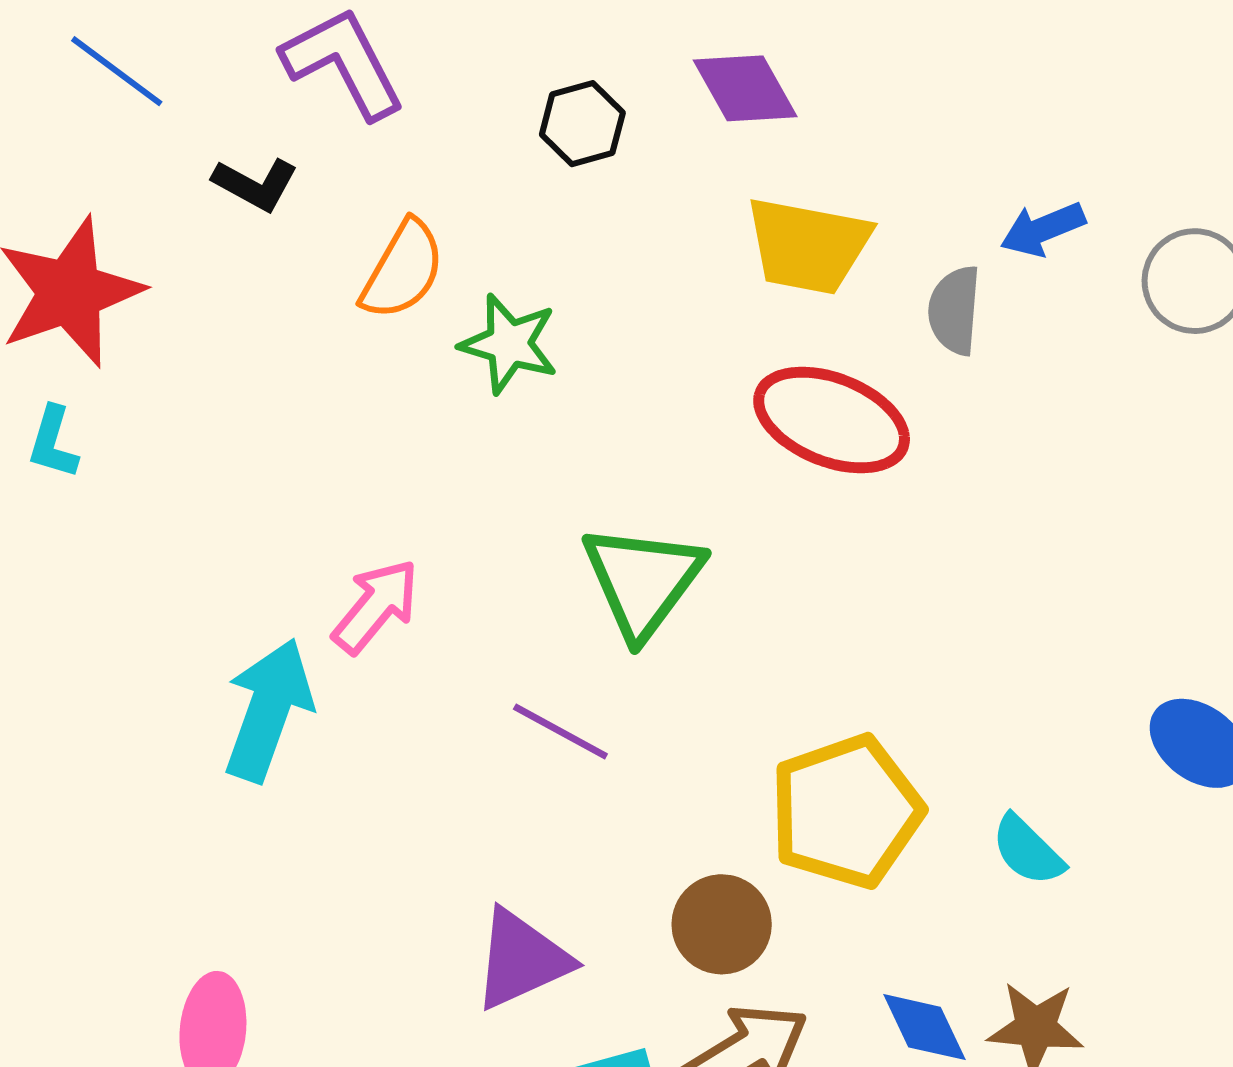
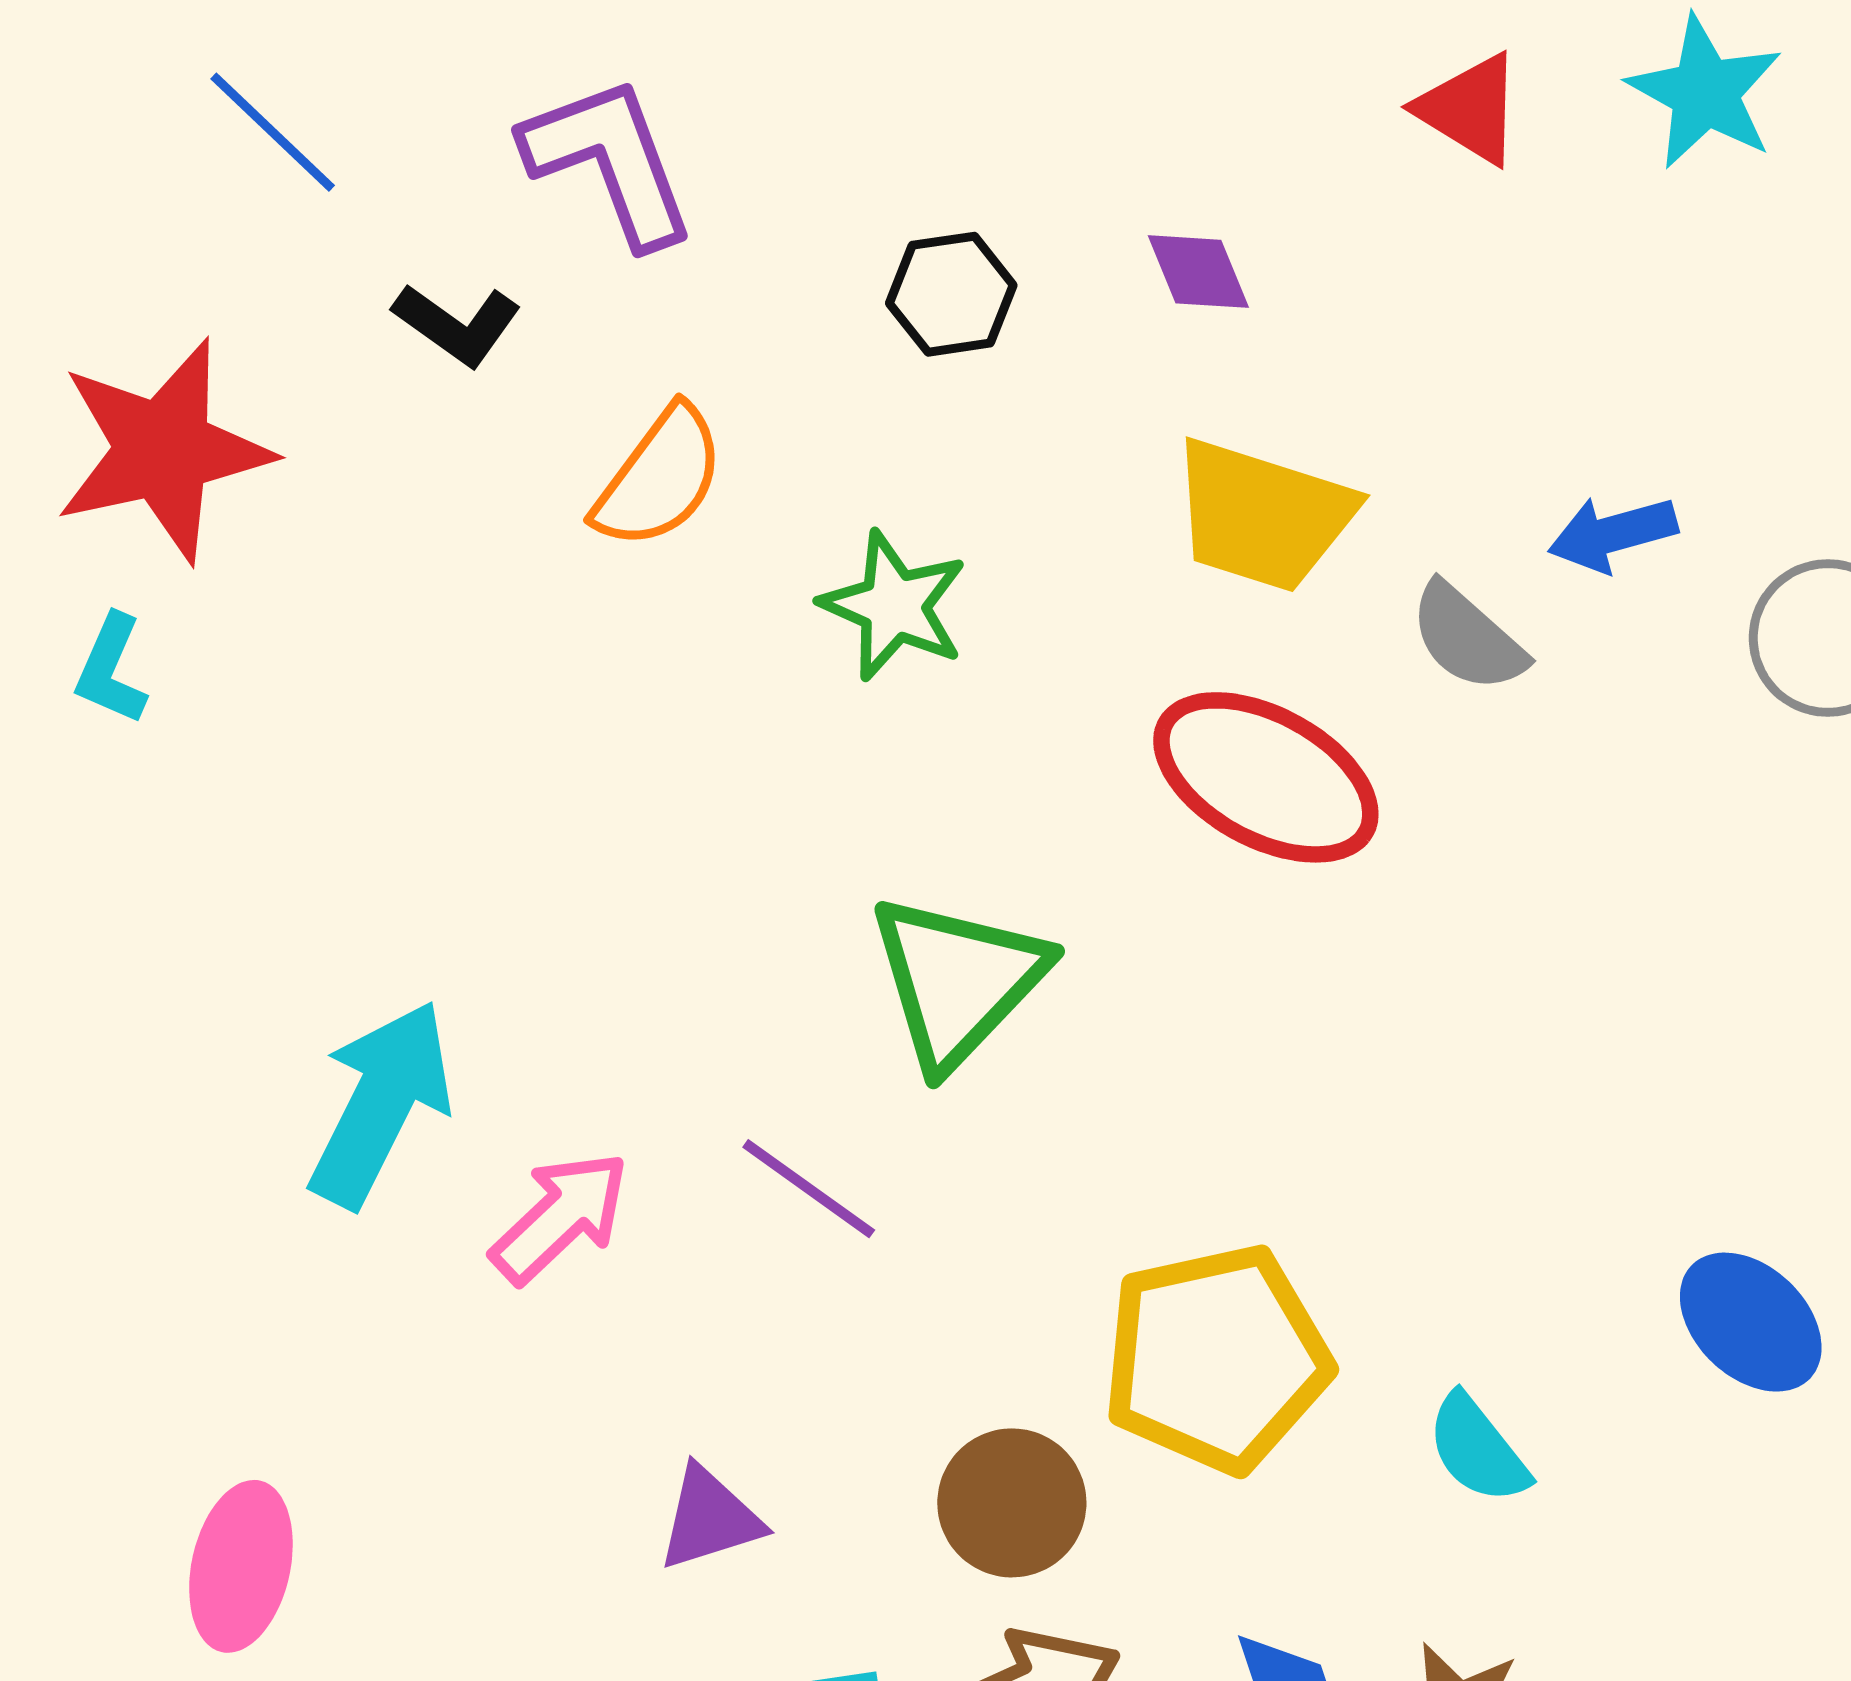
purple diamond: (745, 88) -> (1198, 272), size x0.7
gray semicircle: (954, 310) -> (1467, 638), turned -60
green star: (509, 344) -> (894, 606), moved
pink arrow: (376, 606) -> (560, 1217), moved
purple triangle: (521, 959) -> (710, 1518), size x0.7

